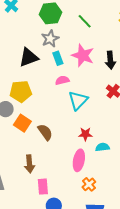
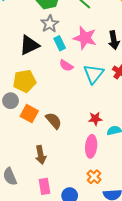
pink semicircle: (62, 80) -> (66, 66), turned -128
cyan triangle: (78, 100) -> (94, 74), moved
orange cross: (89, 184) -> (94, 177), moved
pink rectangle: (43, 187) -> (44, 186), moved

